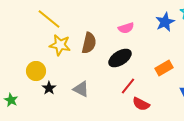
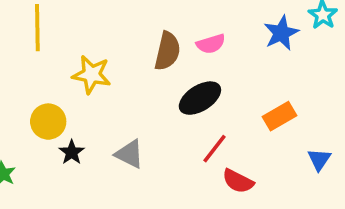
yellow line: (49, 19) -> (37, 28), moved, turned 50
brown semicircle: (89, 43) -> (167, 51), moved

